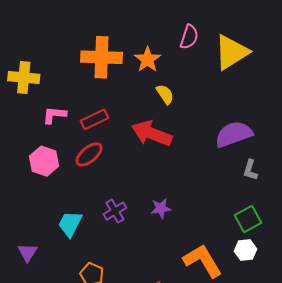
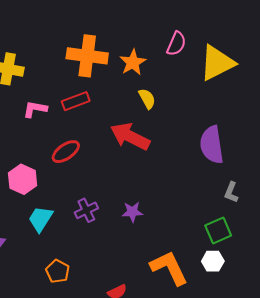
red rectangle: (94, 119) -> (76, 101), moved
purple semicircle: (234, 134) -> (212, 145), turned -84
pink hexagon: (44, 161) -> (23, 179), moved
gray L-shape: (250, 170) -> (231, 192), moved

